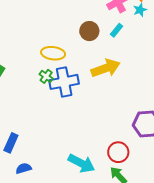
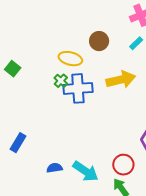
brown circle: (89, 31) -> (99, 41), moved
blue semicircle: (24, 168) -> (54, 168), moved

